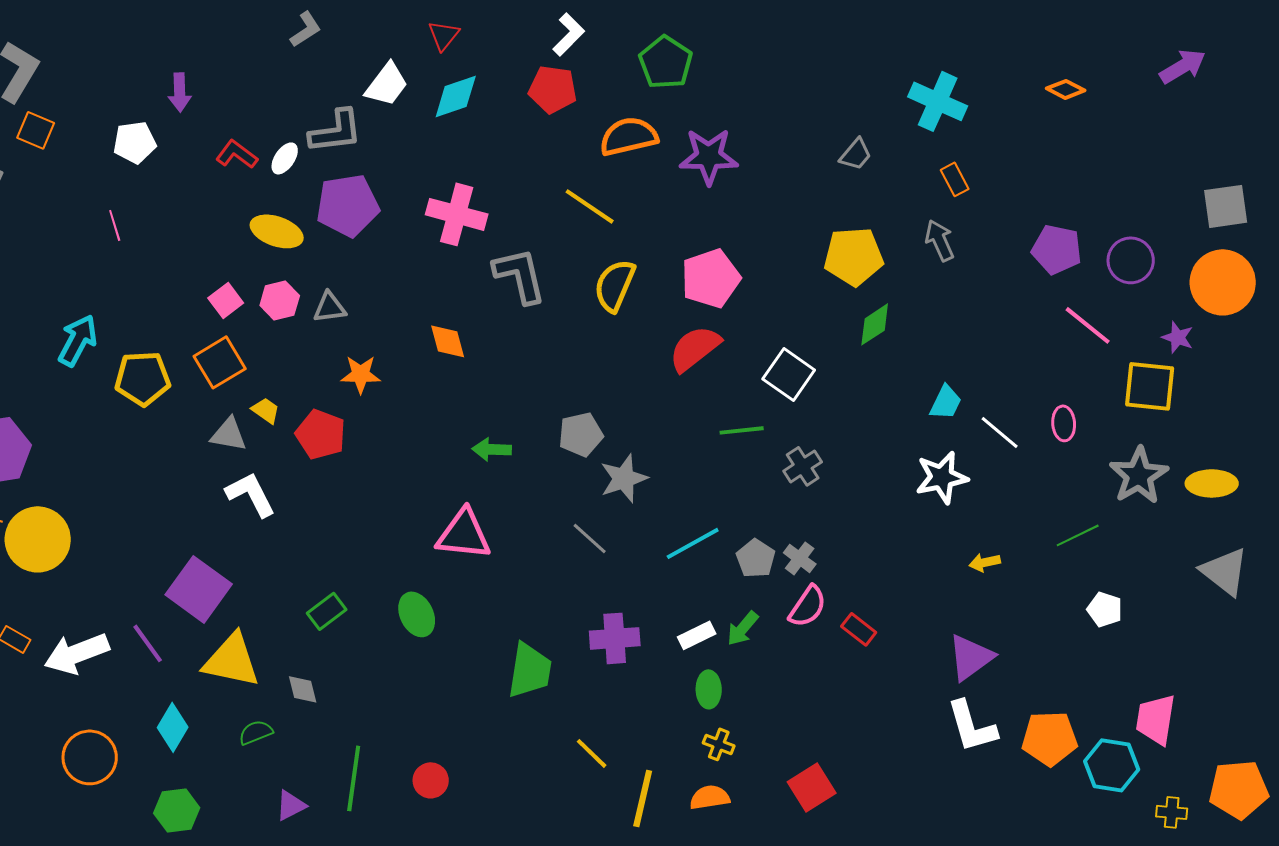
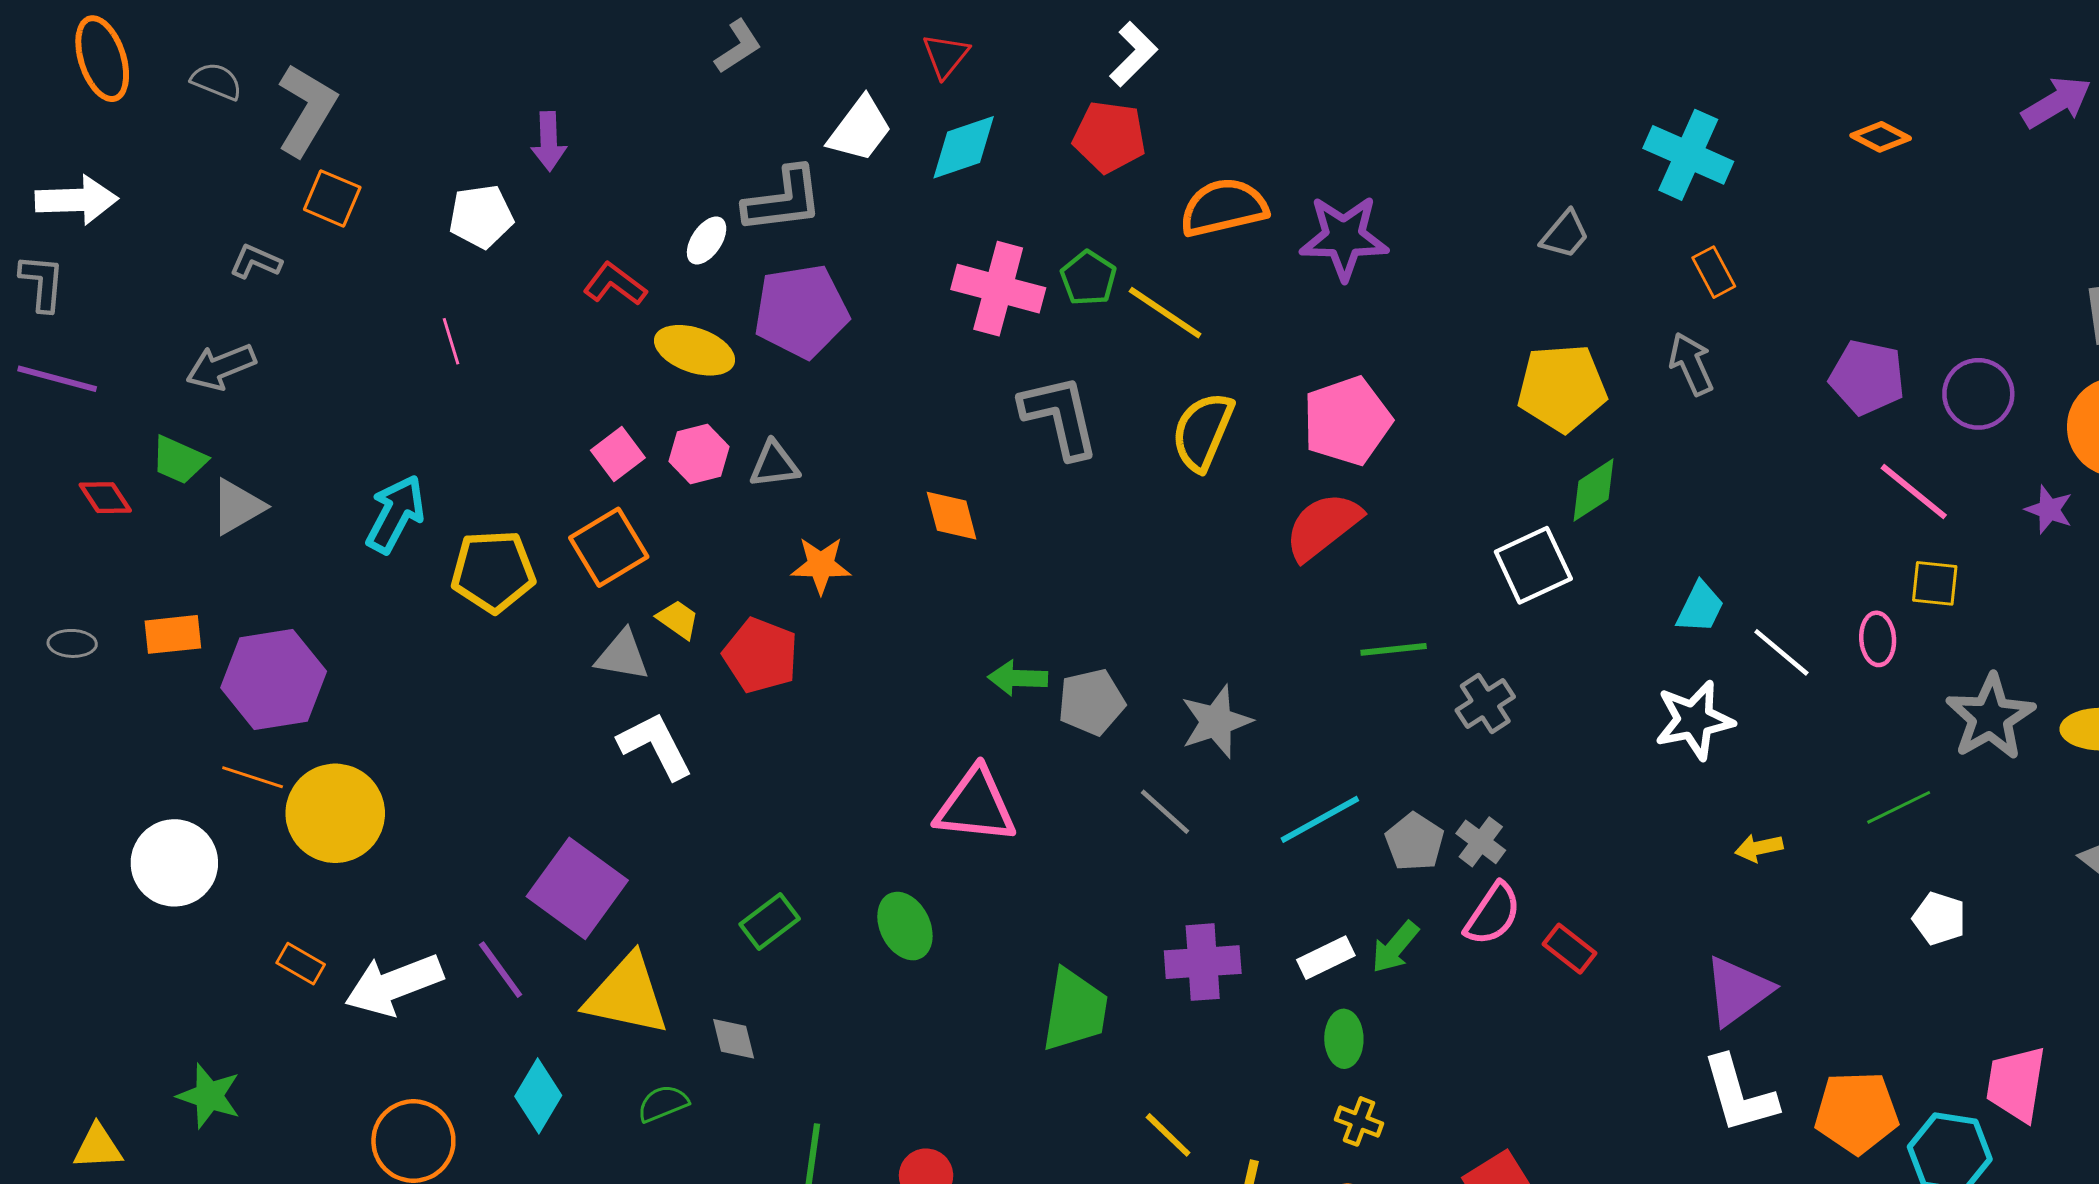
green pentagon: (666, 62) -> (1088, 278), moved, size x0.7
red L-shape: (237, 154) -> (615, 284), moved
pink cross: (457, 214) -> (998, 289), moved
white square: (789, 374) -> (1533, 565), moved, turned 30
yellow square: (1150, 386) -> (1935, 583), moved, size x0.6
gray pentagon: (581, 434) -> (1091, 702), moved

